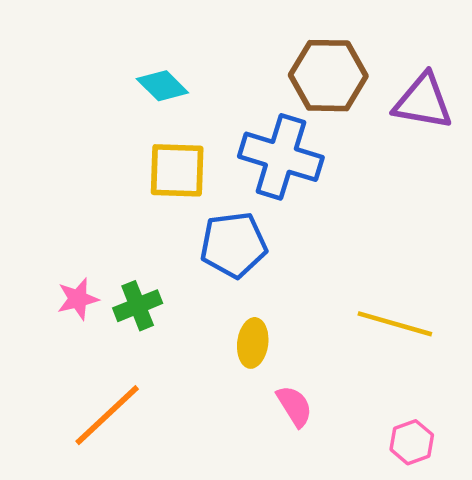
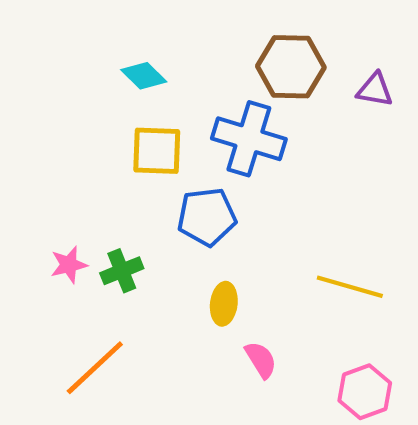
purple triangle: (423, 102) -> (375, 90), size x0.7
pink hexagon: (412, 442) -> (365, 392), size x1.4

